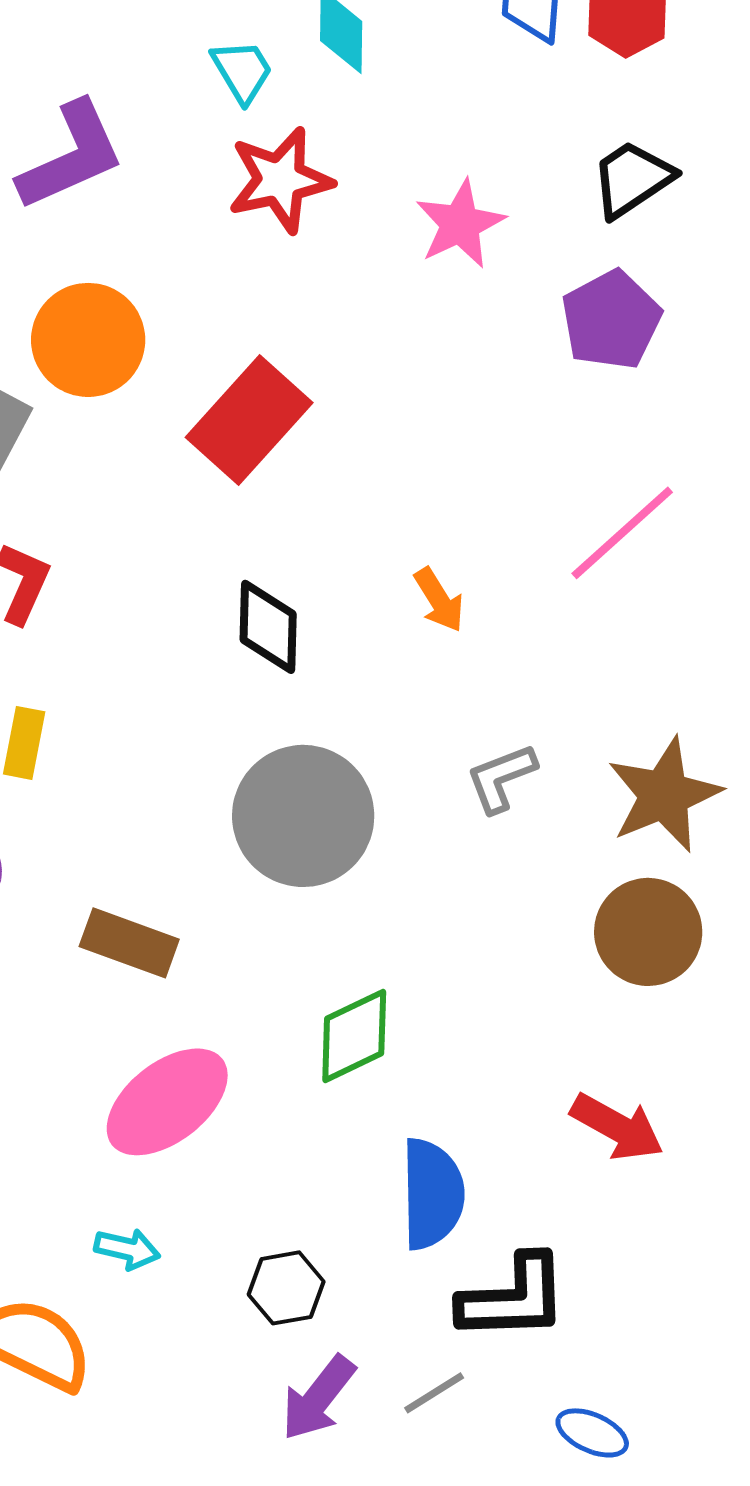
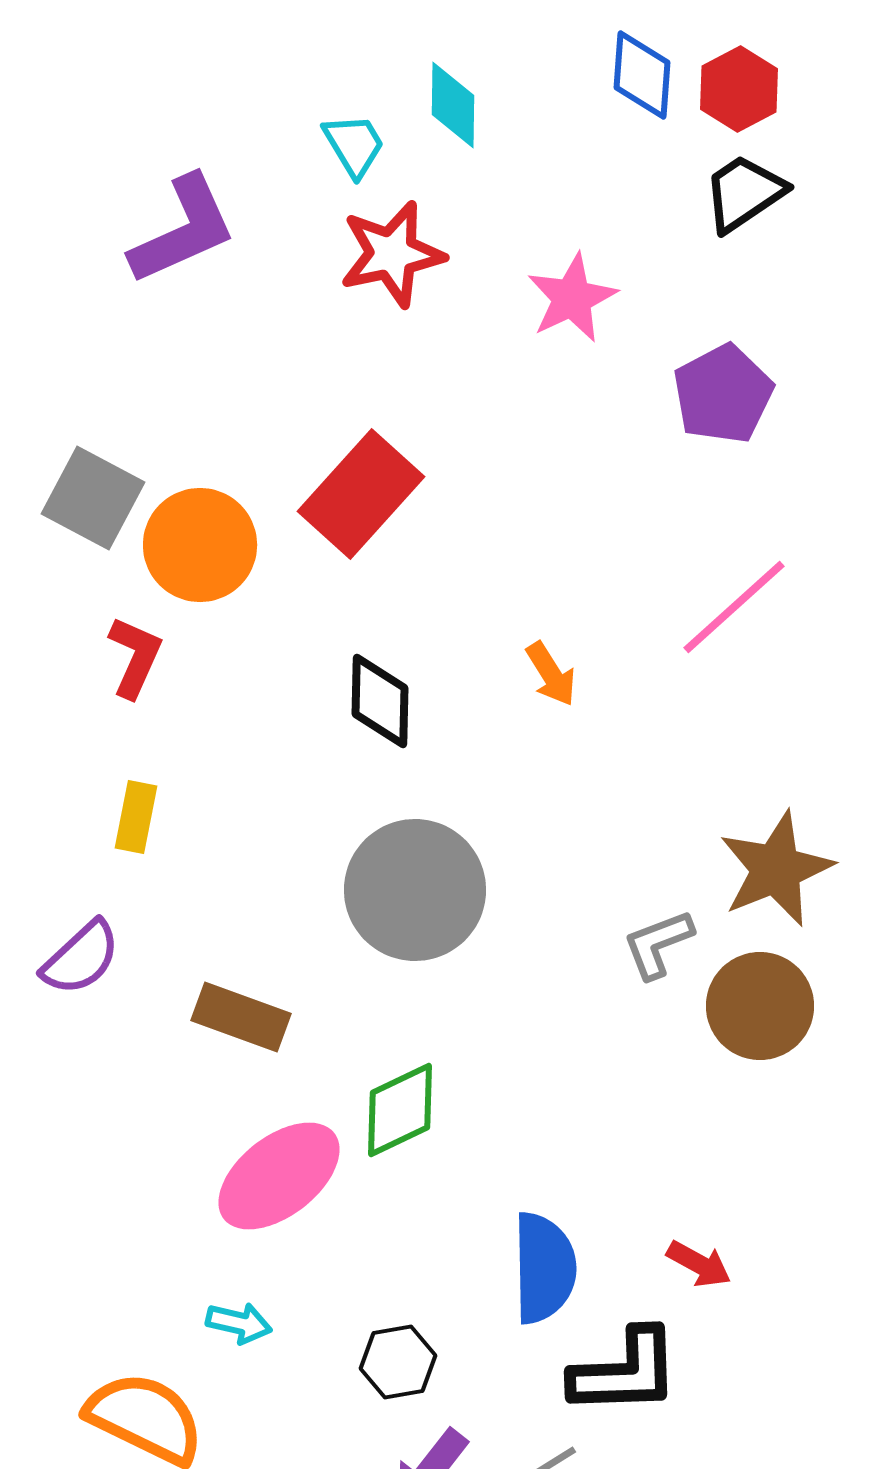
black trapezoid: (632, 179) -> (744, 193), moved
orange circle: (88, 340) -> (200, 545), moved
gray L-shape: (501, 778) -> (658, 944), moved
green diamond: (354, 1036) -> (400, 1110), moved
red arrow: (617, 1127) -> (699, 1264), moved, size x0.7

